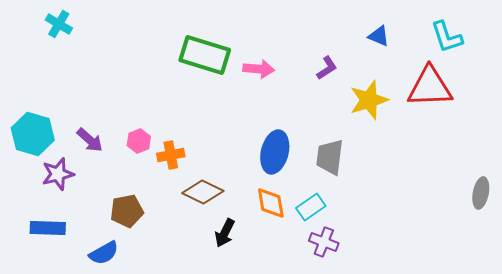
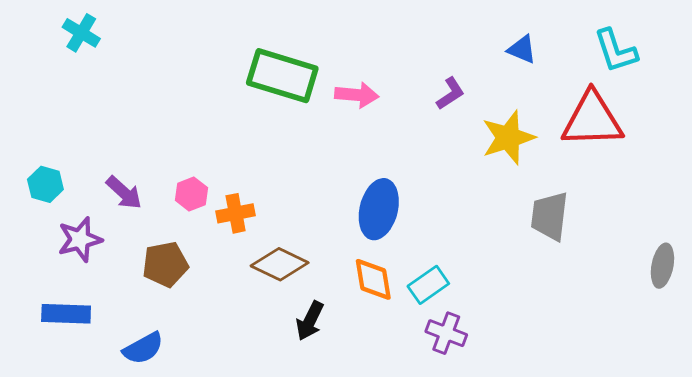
cyan hexagon: (33, 134) -> (45, 184), size x0.6
gray trapezoid: (330, 157) -> (550, 216), moved
brown pentagon: (127, 211) -> (165, 264), moved

